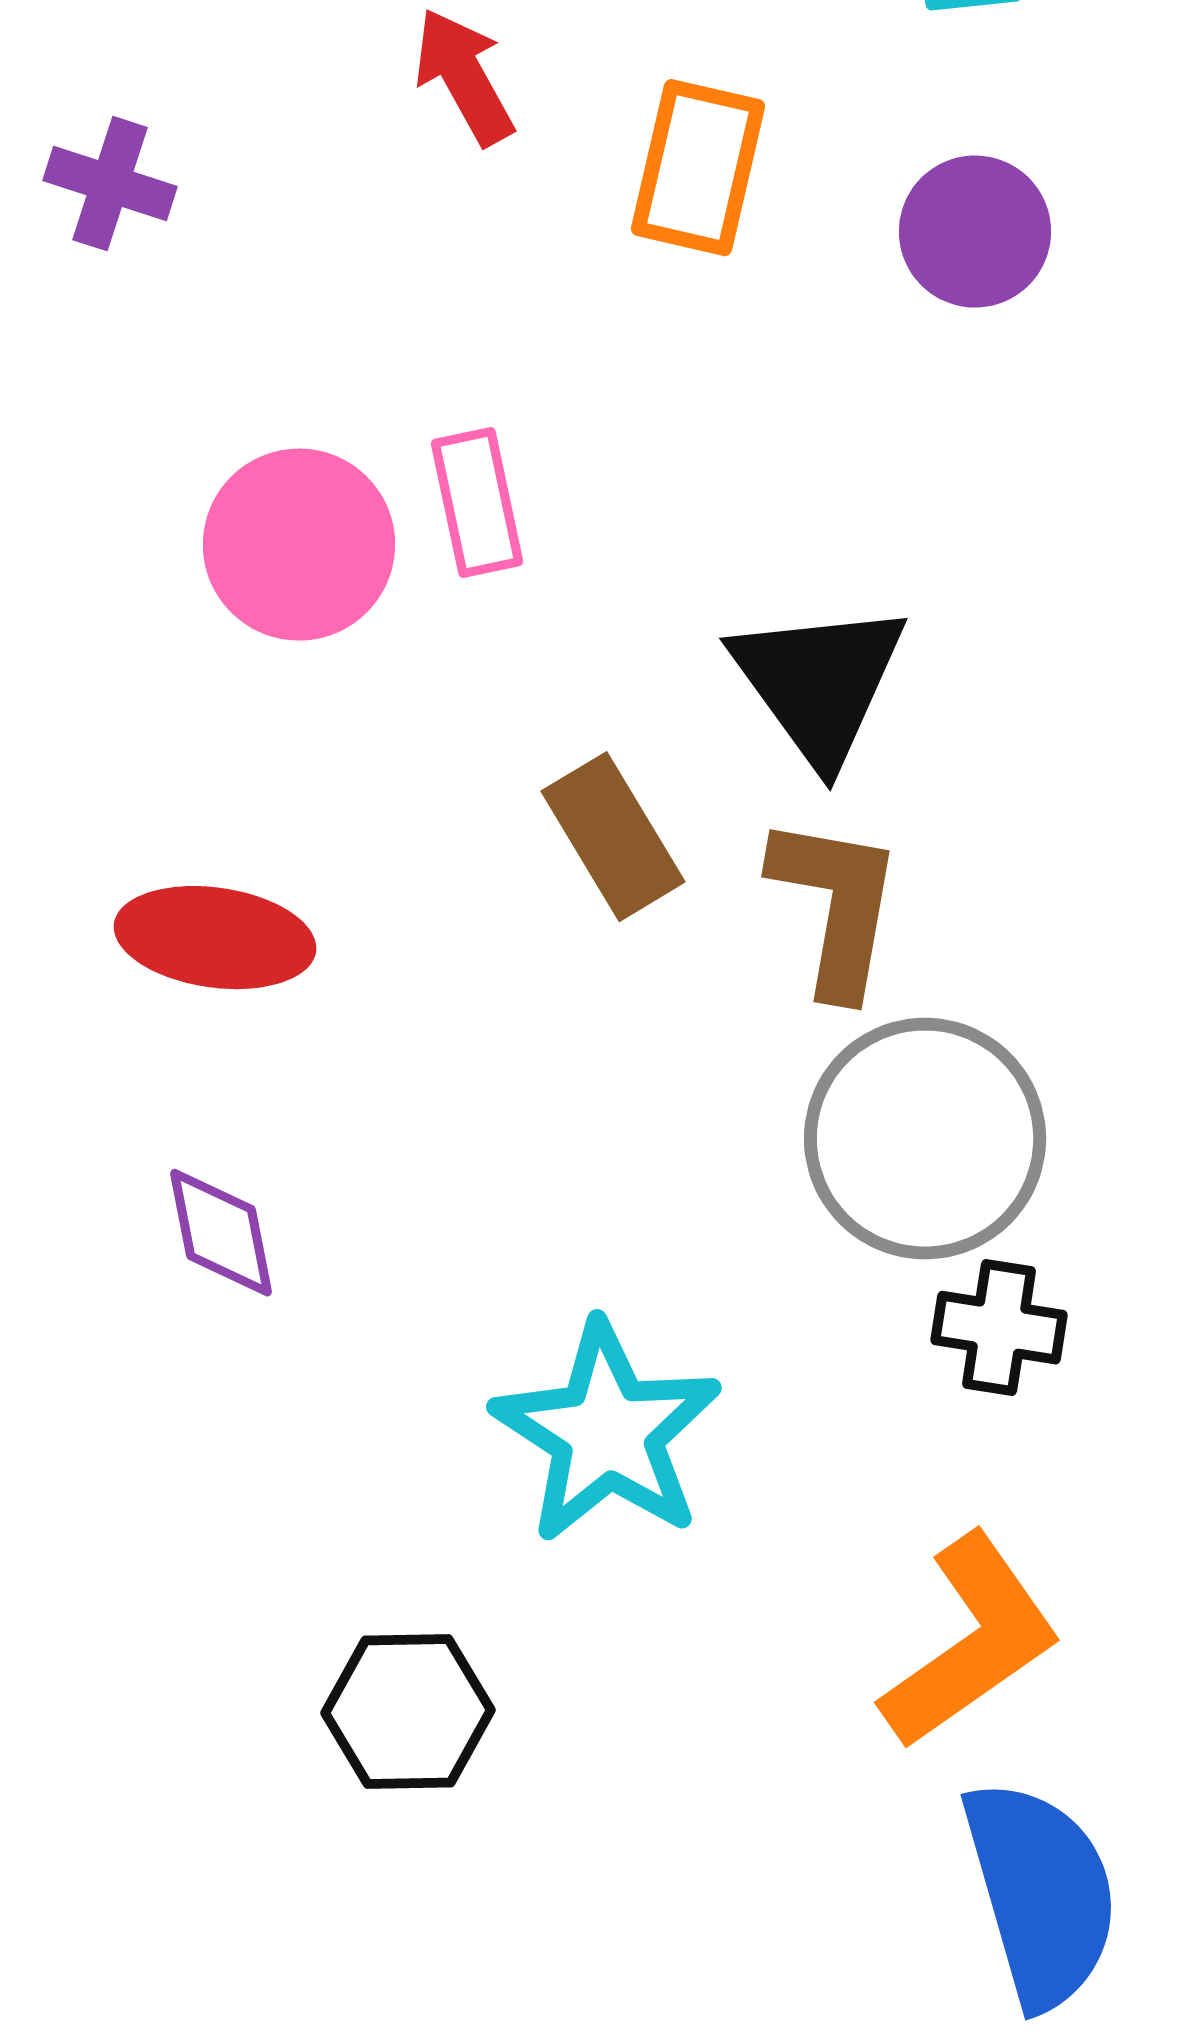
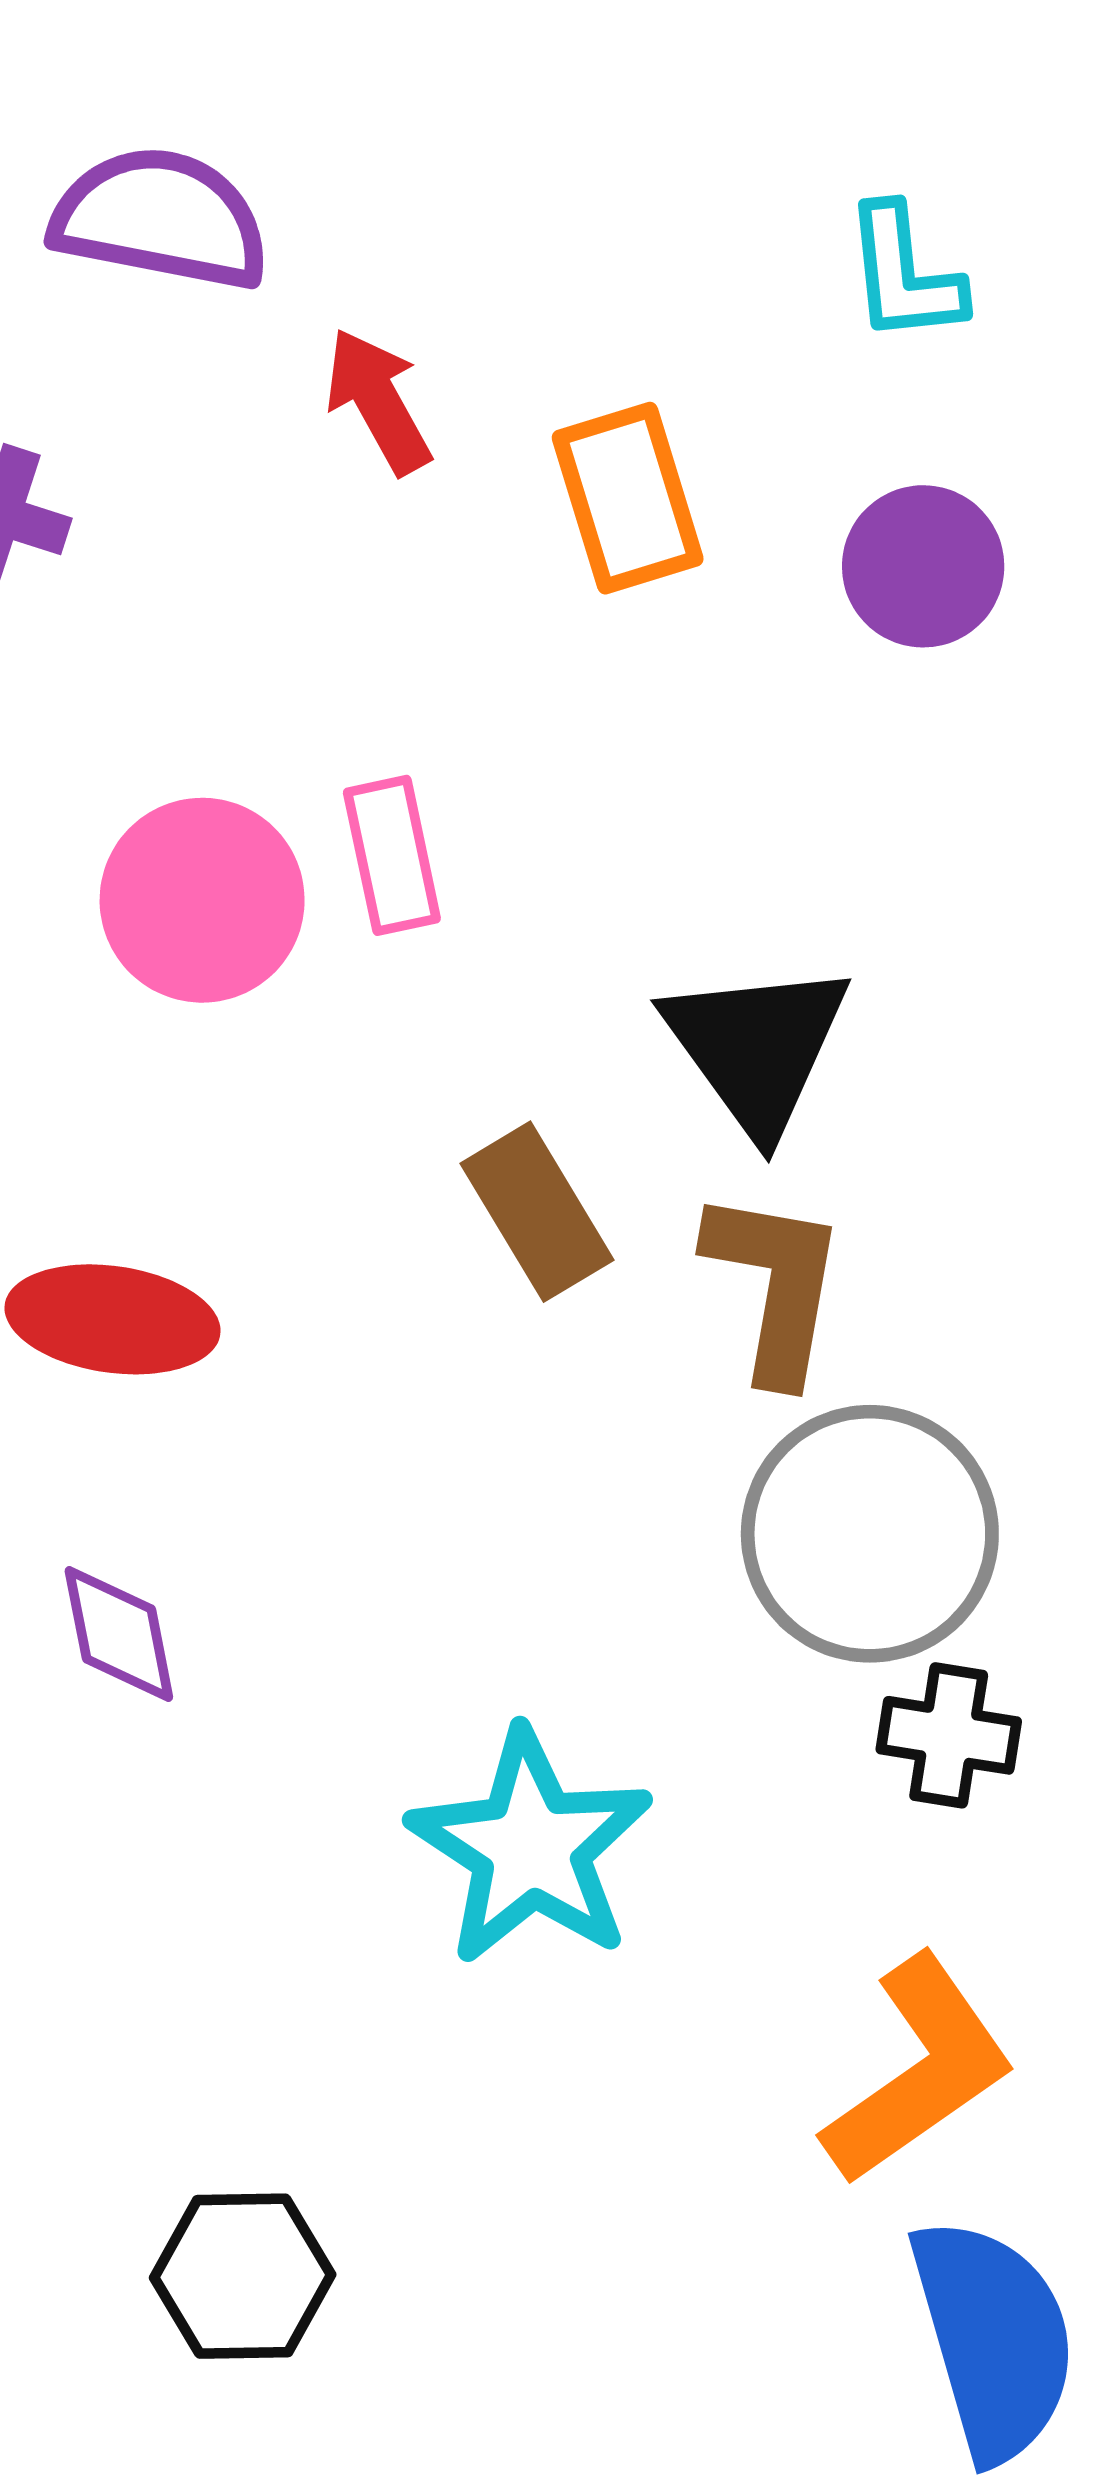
orange rectangle: (698, 168) -> (628, 498), turned -30
black hexagon: (408, 1712) -> (243, 2276), moved

